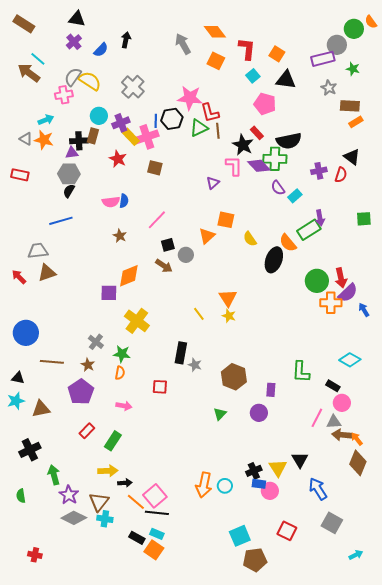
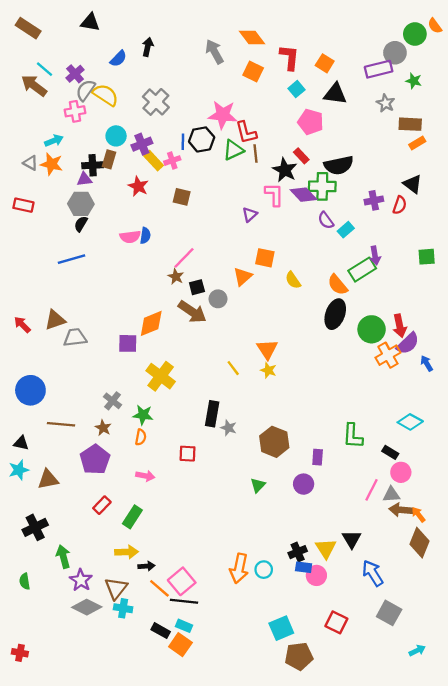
purple cross: (74, 42) -> (75, 74), moved
pink cross: (147, 137) -> (172, 161), size x0.6
brown star: (120, 236) -> (176, 277), moved
gray trapezoid: (38, 251) -> (75, 338), moved
black ellipse: (274, 260) -> (335, 314), moved
brown arrow: (164, 266) -> (192, 312), size x1.4
orange cross: (331, 303) -> (388, 355), turned -30
red cross: (35, 555) -> (20, 653), moved

